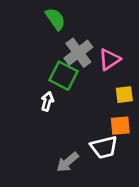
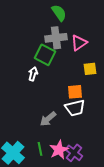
green semicircle: (55, 19) -> (59, 13), moved
gray cross: (78, 53) -> (56, 38), turned 30
orange square: (120, 126) -> (75, 92), moved

